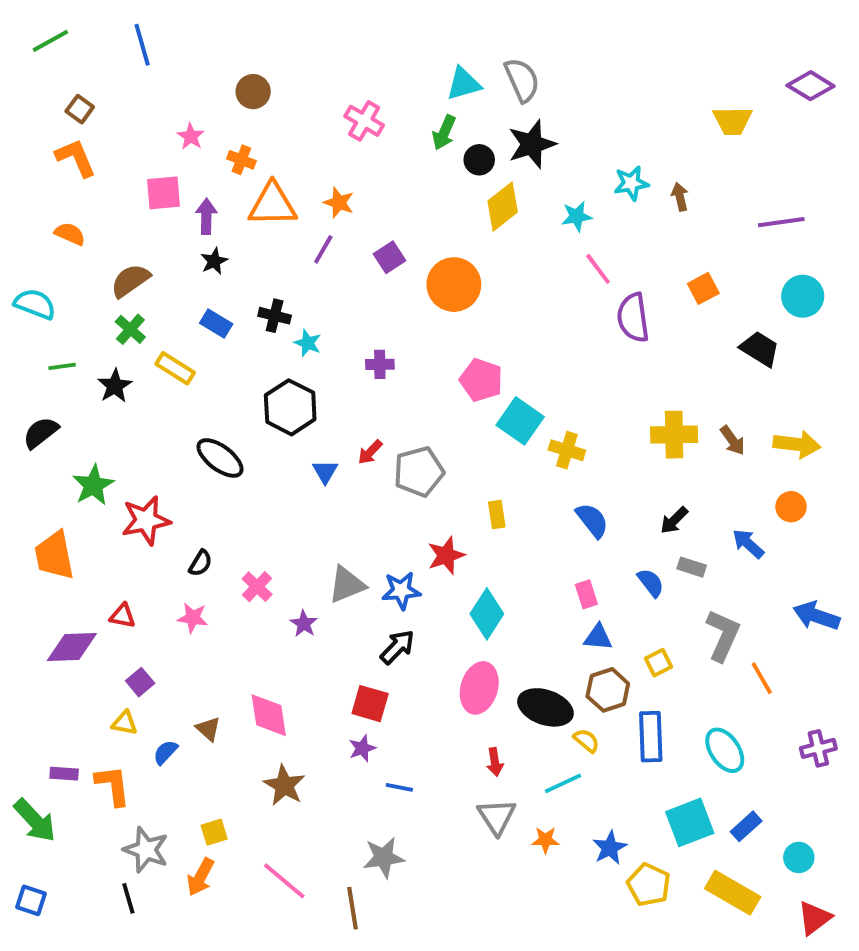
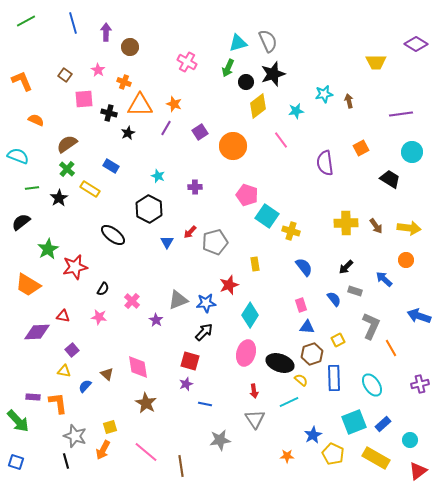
brown square: (80, 109) -> (65, 75), moved
orange L-shape: (76, 158) -> (22, 81), moved
purple arrow: (206, 216) -> (106, 32), moved
black star: (214, 261) -> (128, 133), moved
pink line: (598, 269) -> (281, 140), moved
black cross: (275, 316) -> (109, 113), moved
orange trapezoid: (54, 555) -> (28, 285), turned -48
orange star: (545, 840) -> (287, 456), moved
gray star: (384, 857) -> (220, 440), moved

